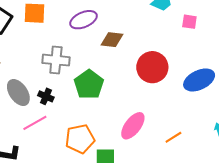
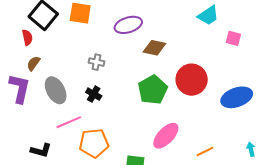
gray cross: (56, 60) -> (96, 62), size x0.6
green pentagon: (89, 84) -> (153, 90), moved
black cross: (46, 96) -> (94, 94), moved
orange pentagon: (80, 139) -> (94, 143), moved

